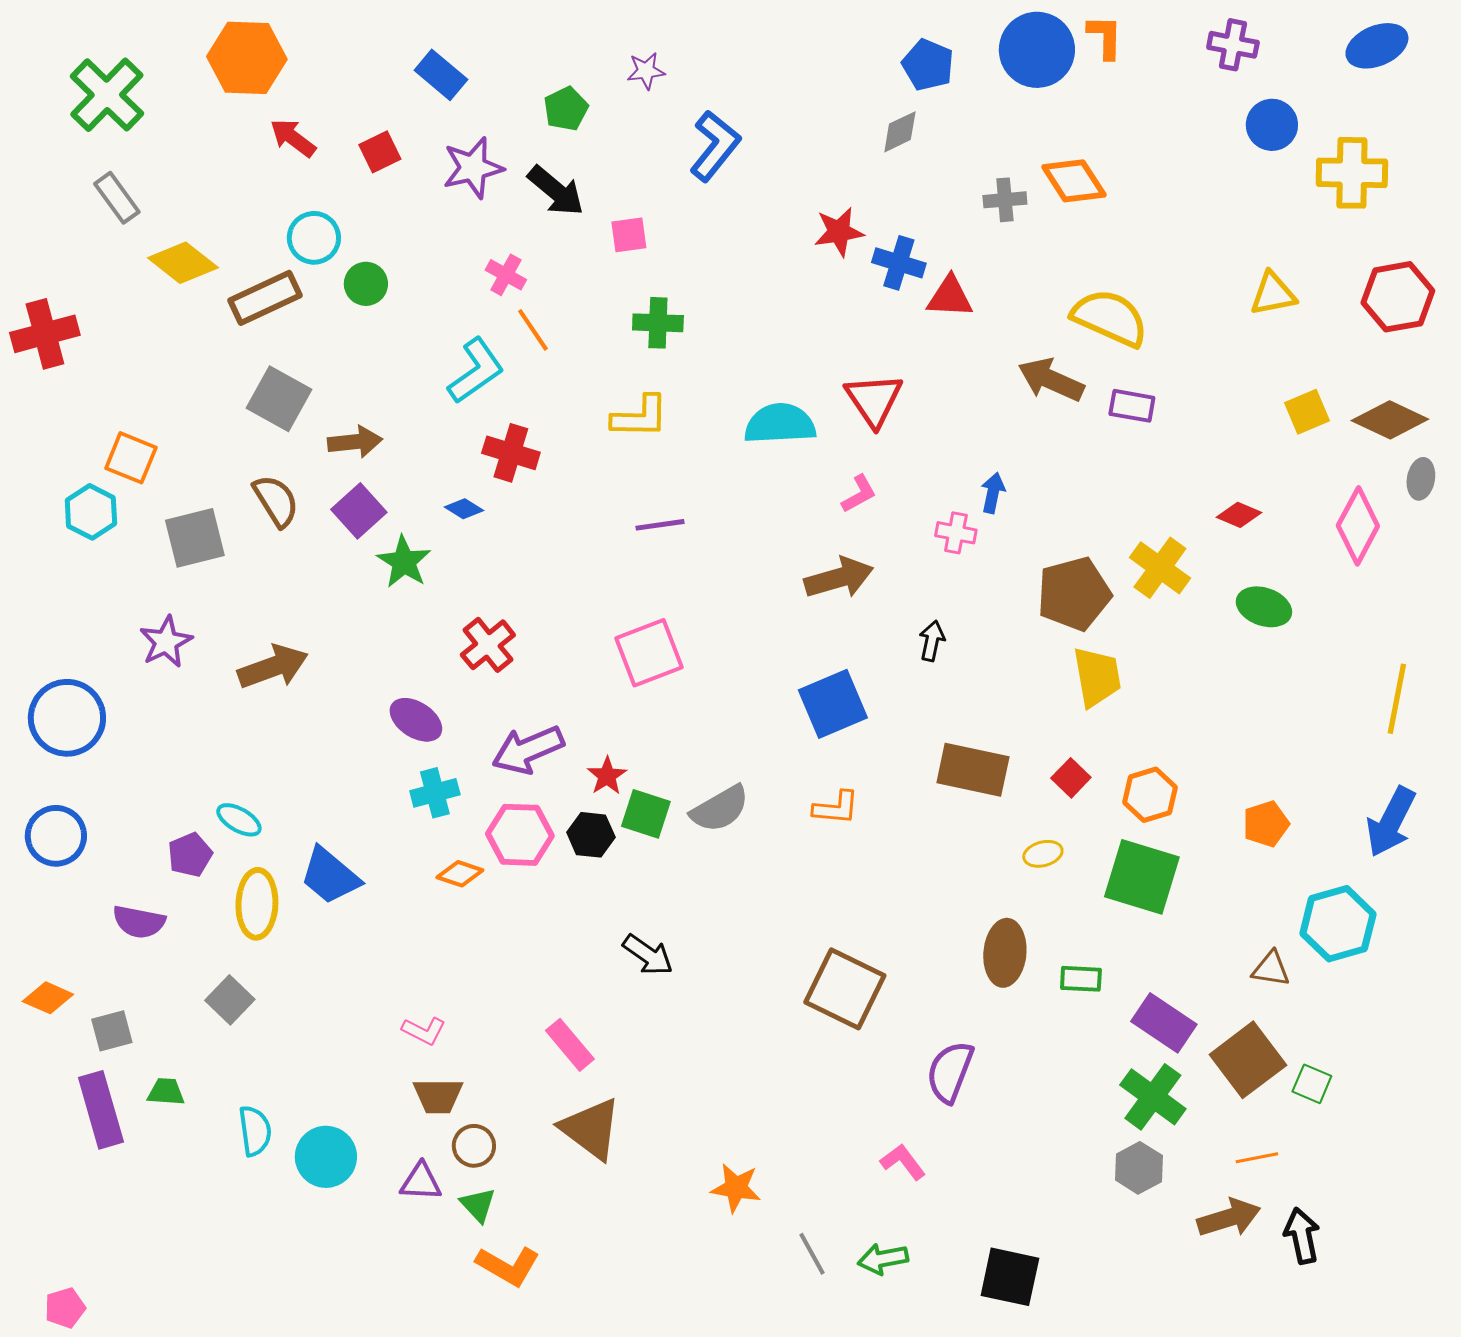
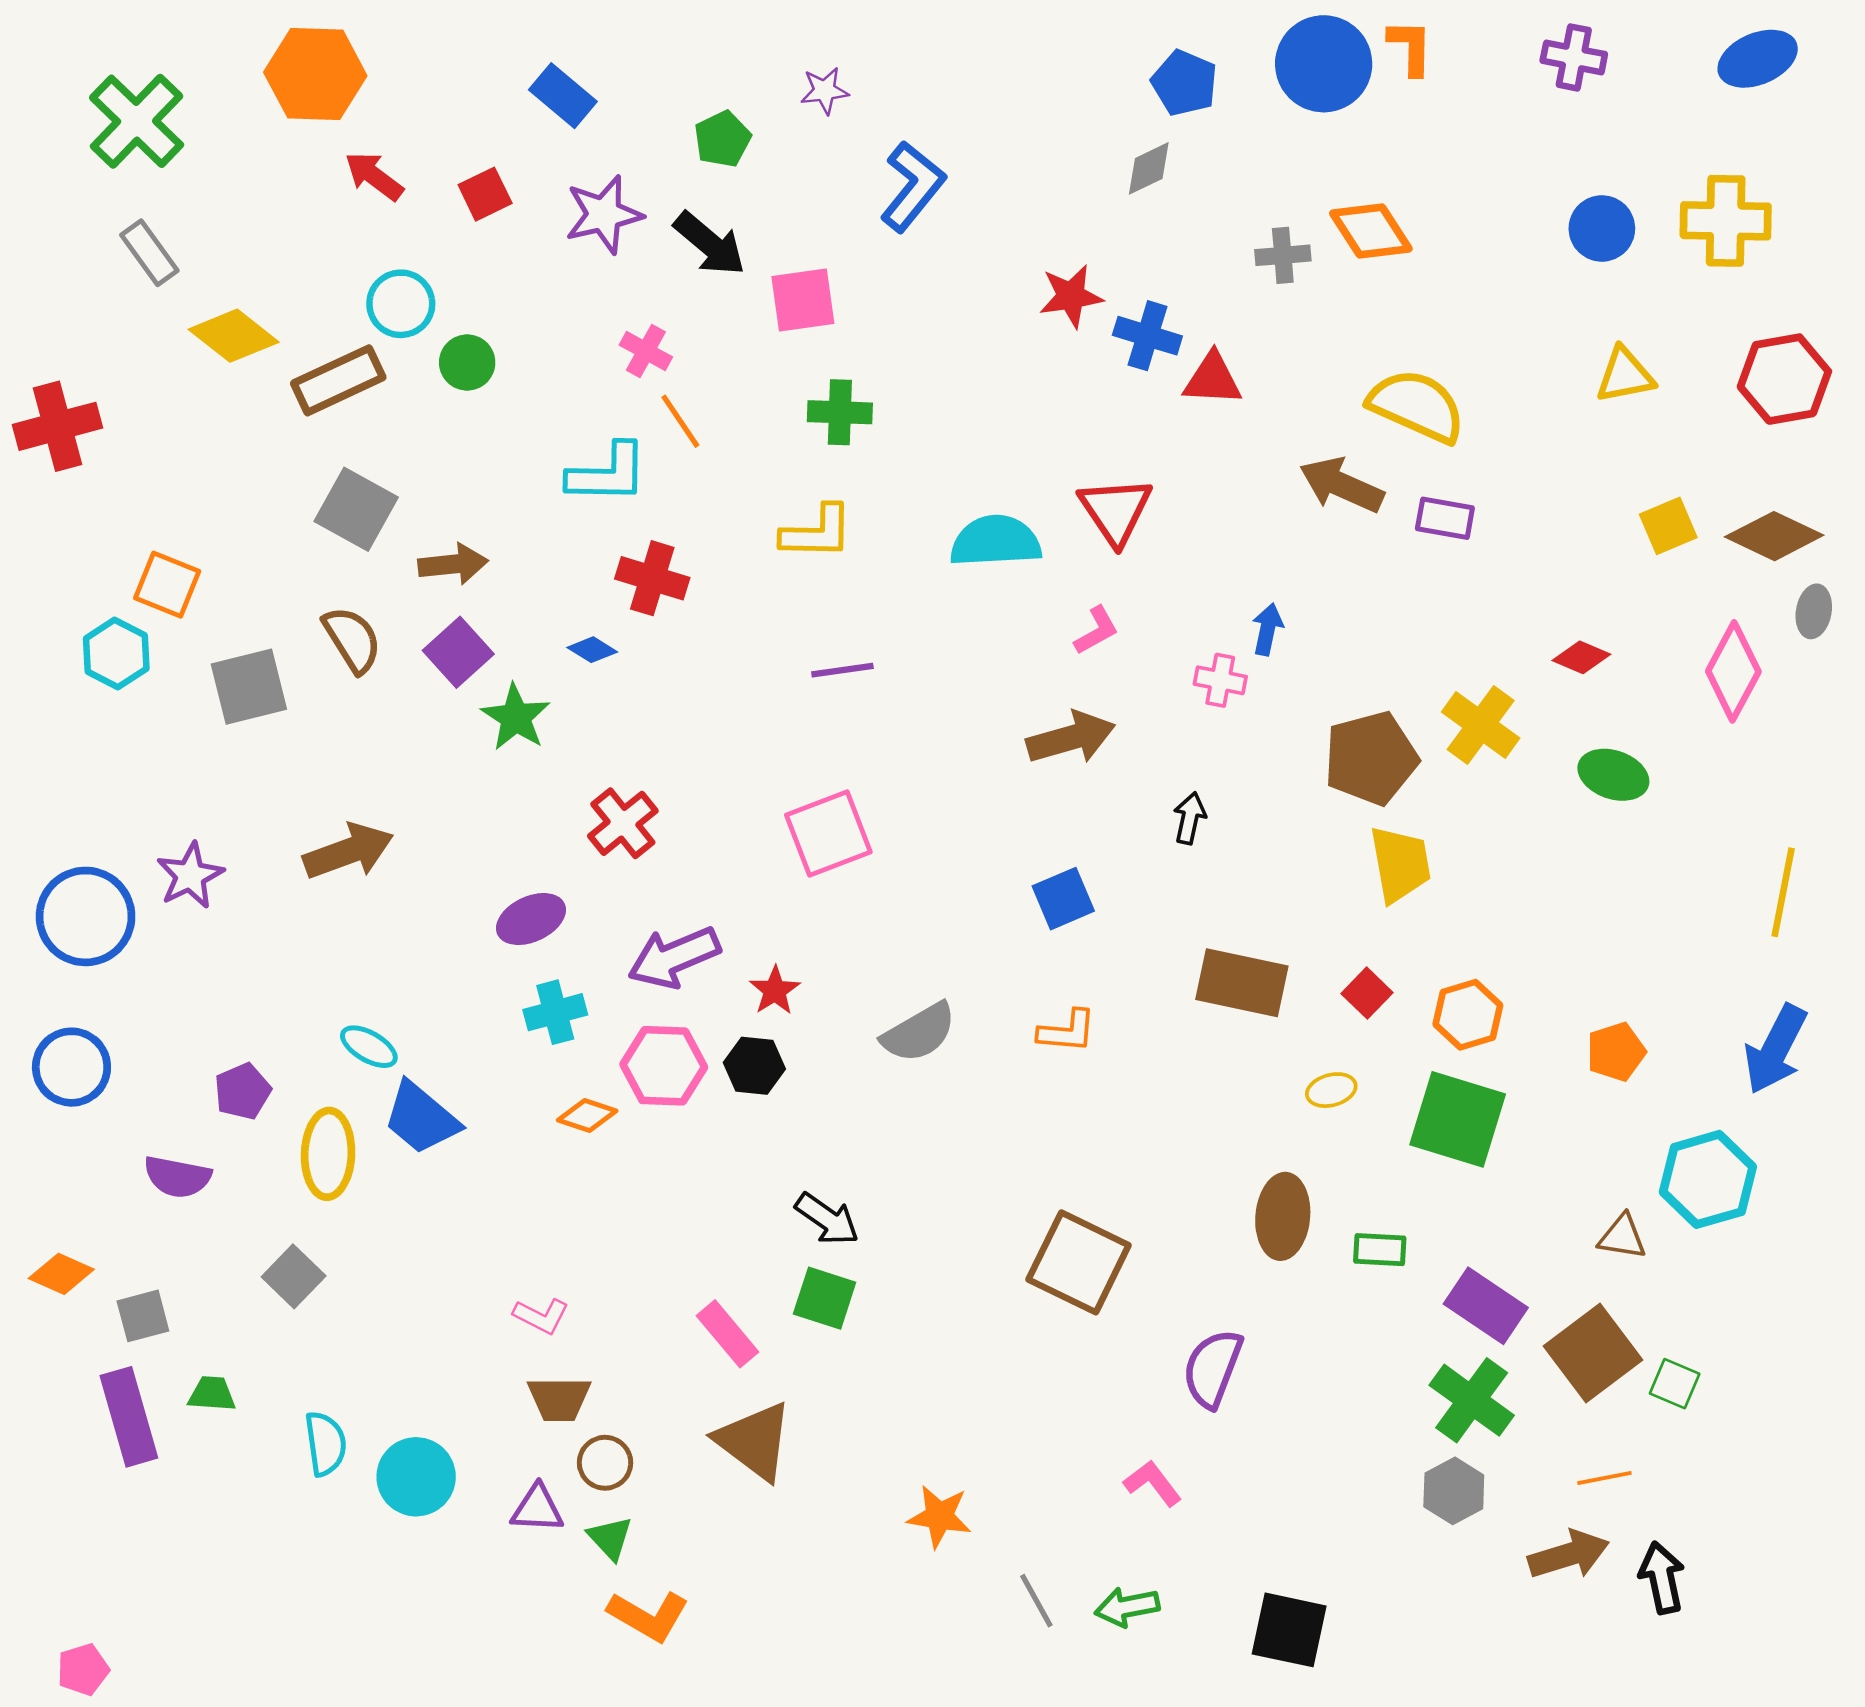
blue circle: (1272, 125) -> (1602, 228), moved
pink square: (629, 235) -> (803, 300), size x1.4
cyan L-shape: (476, 371) -> (608, 474), turned 36
purple star: (166, 642) -> (190, 876), moved
blue square: (833, 704) -> (1063, 899), size x0.7
purple ellipse: (416, 720) -> (531, 919), turned -58
green square: (646, 814) -> (825, 1298), moved
cyan ellipse: (239, 820) -> (369, 1047), moved

